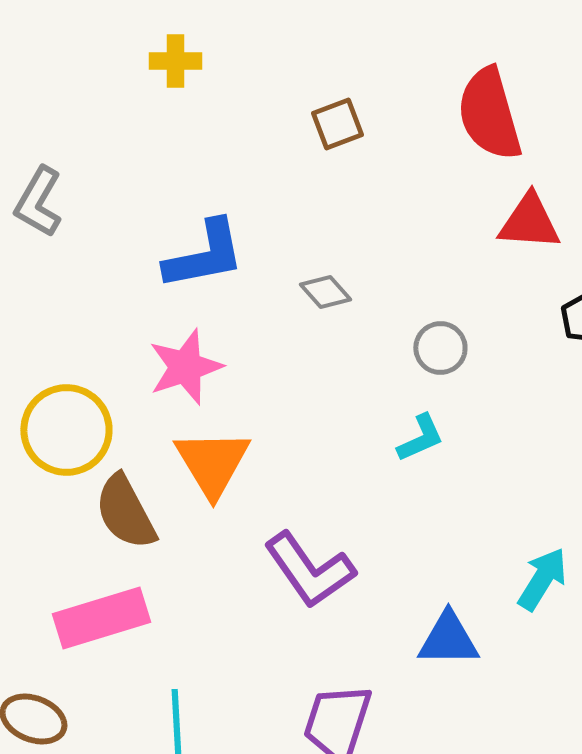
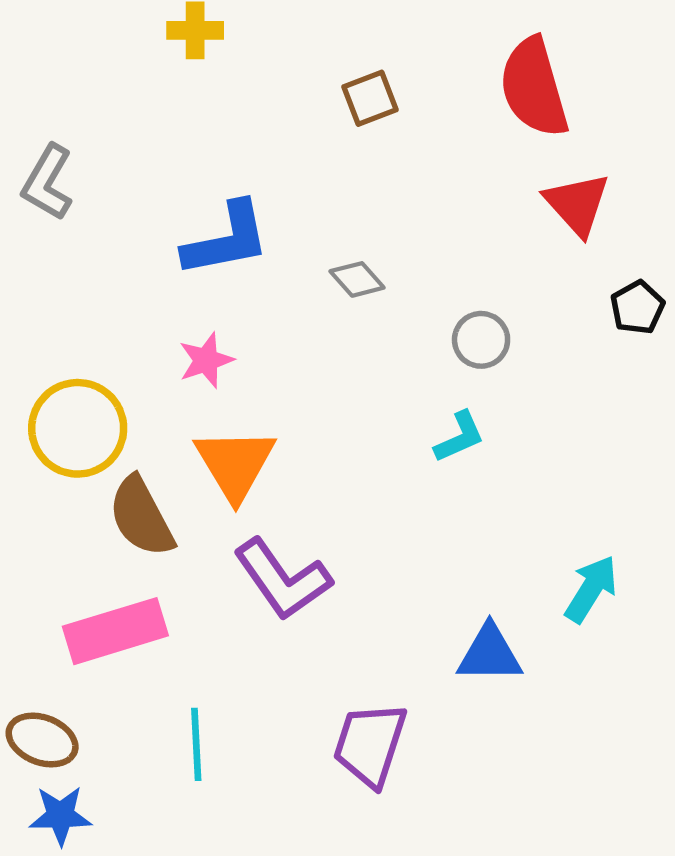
red triangle: (529, 222) -> (577, 204), turned 44
pink star: (185, 367) -> (206, 360), size x0.7
purple L-shape: (309, 570) -> (283, 579), moved

